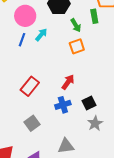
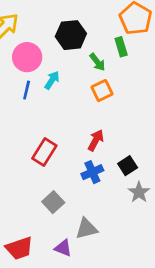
gray triangle: (66, 146) -> (87, 229), moved

